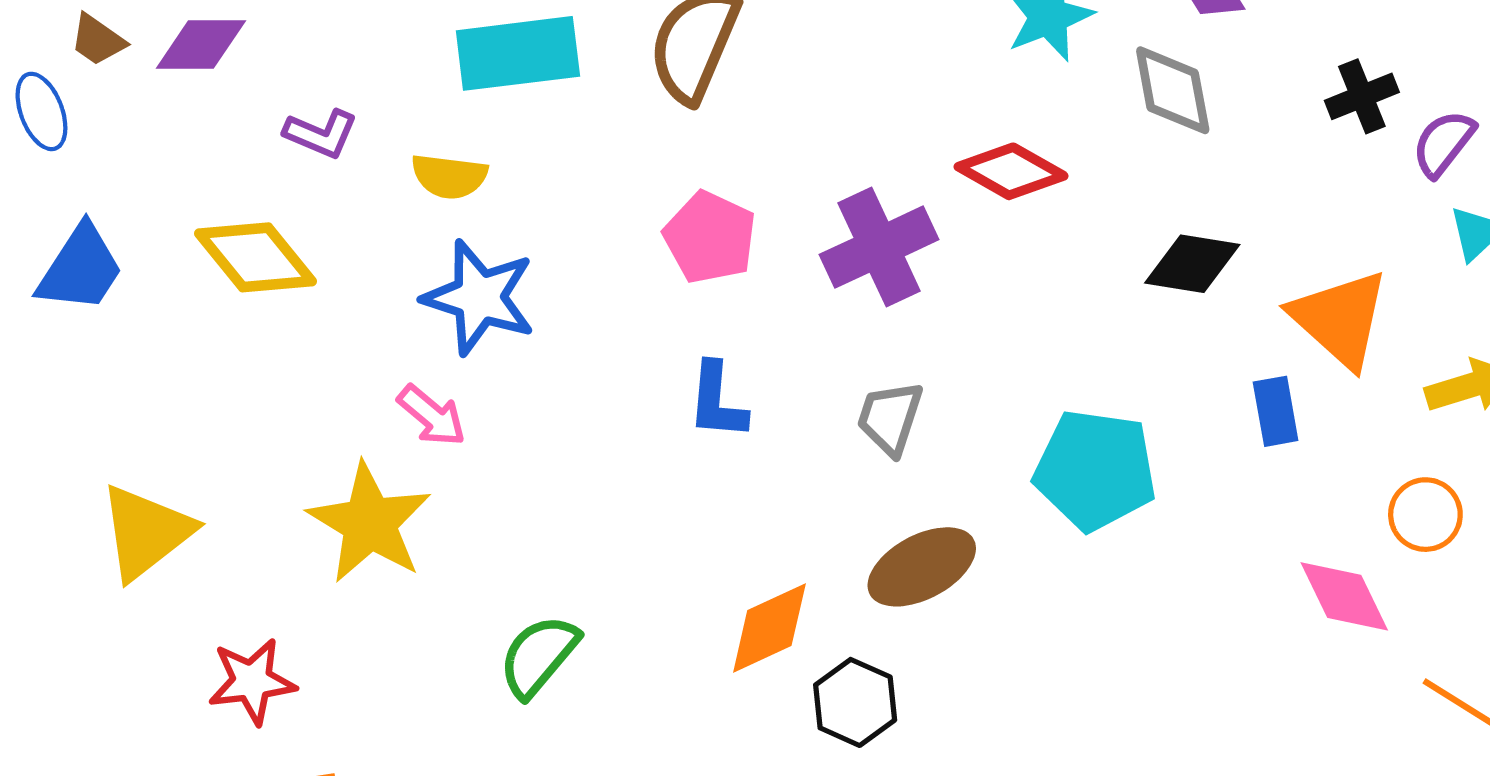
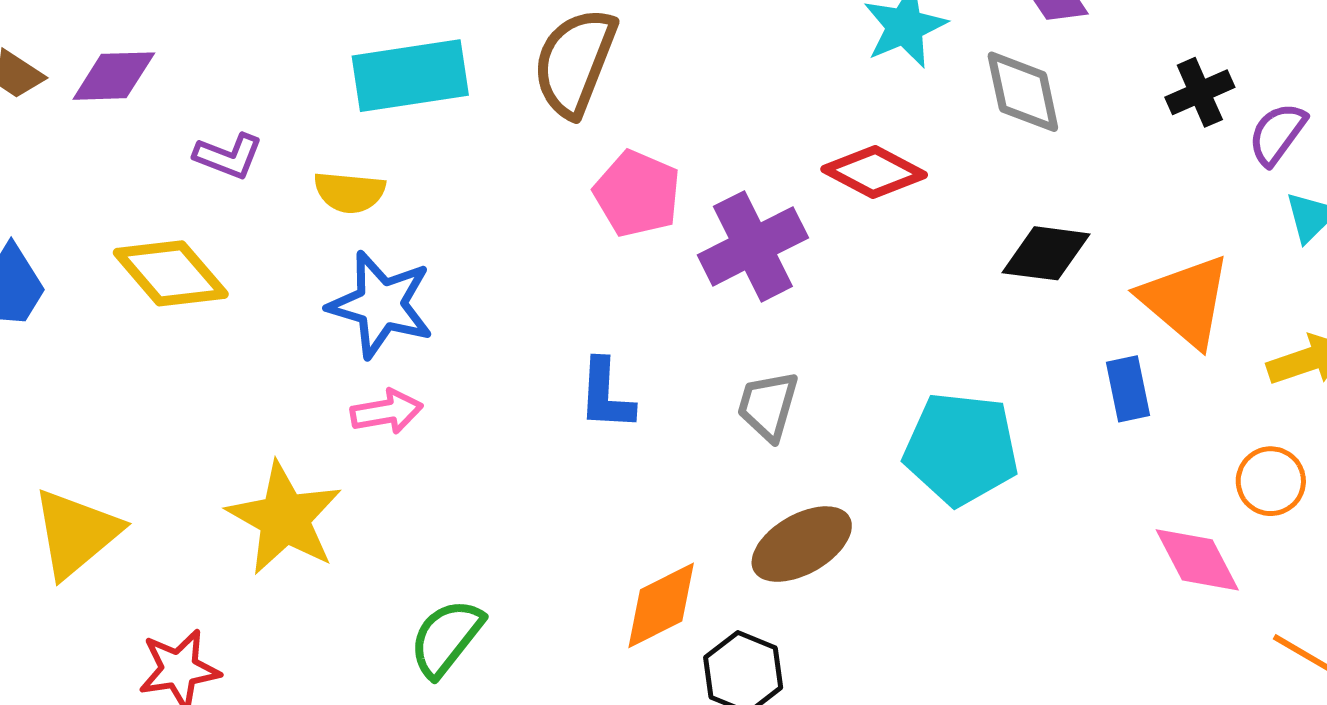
pink pentagon: (710, 237) -> (637, 194), moved
pink arrow: (432, 416) -> (387, 412), moved, turned -48

